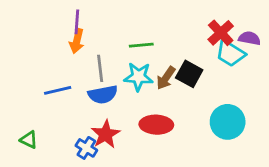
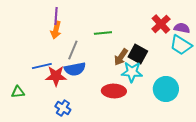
cyan trapezoid: (230, 53) -> (181, 45), moved
gray line: (100, 68) -> (73, 50), turned 30
cyan star: (138, 77) -> (132, 72), moved
red star: (106, 134) -> (56, 76), moved, turned 30
green triangle: (29, 140) -> (18, 92), moved, turned -32

